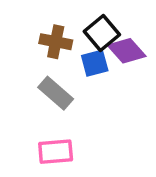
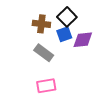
purple diamond: (127, 51) -> (83, 40), moved, turned -50

